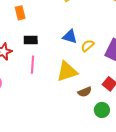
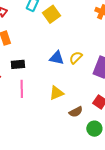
yellow semicircle: (88, 46) -> (76, 58), moved
yellow triangle: (67, 72) -> (56, 93), size x0.7

